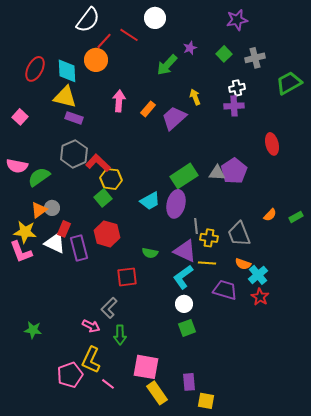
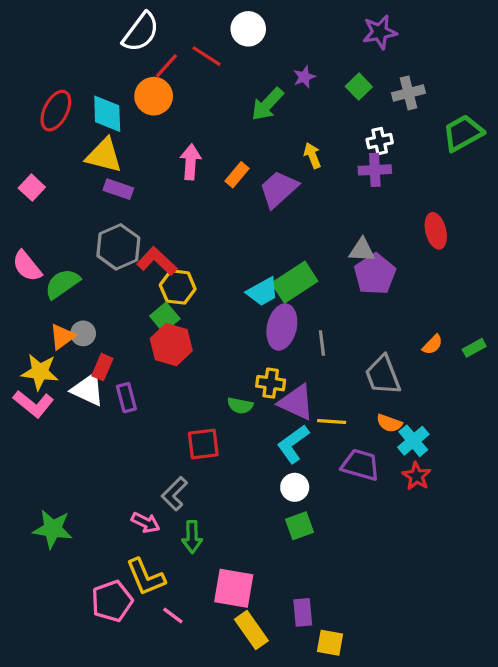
pink semicircle: (17, 166) -> (27, 266), turned 40
gray triangle: (217, 173) -> (362, 250), moved
cyan trapezoid: (150, 201) -> (263, 292), moved
gray line: (196, 226) -> (322, 343), moved
red hexagon: (107, 234) -> (171, 345), moved
yellow cross: (209, 238) -> (271, 383), moved
purple rectangle: (79, 248) -> (126, 398), size x0.7
pink L-shape: (21, 252) -> (33, 404), turned -30
green star: (33, 330) -> (53, 529), size x1.4
yellow L-shape: (91, 360) -> (146, 577), turned -48

